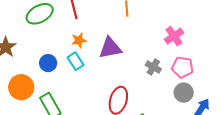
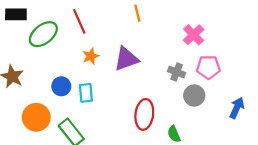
cyan rectangle: (75, 61) -> (86, 93), moved, turned 36
gray circle: (184, 93) -> (194, 95), moved

